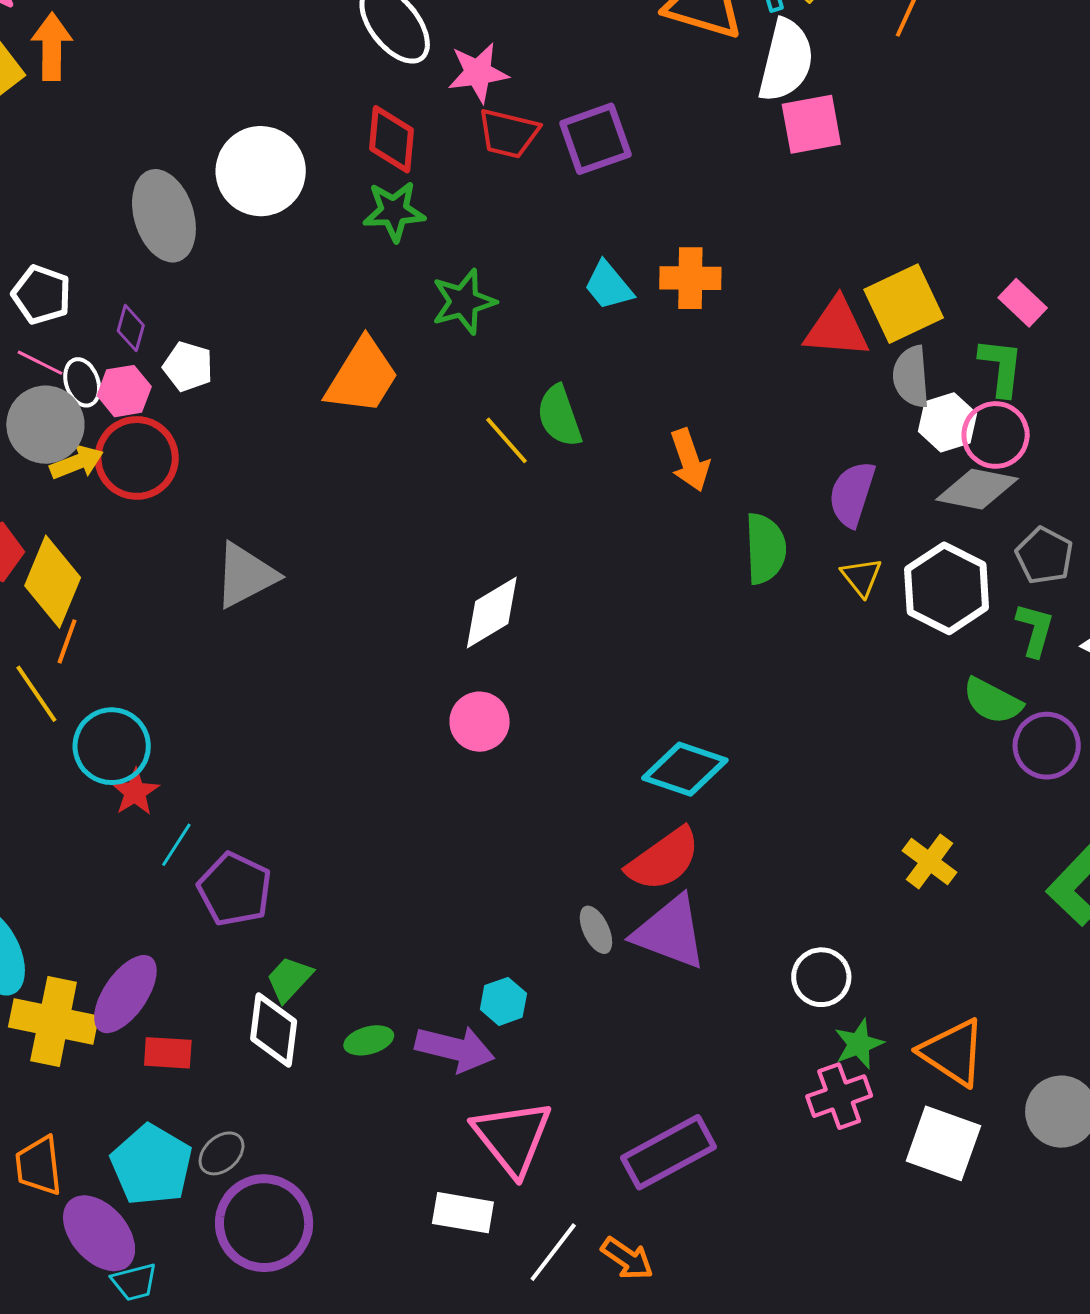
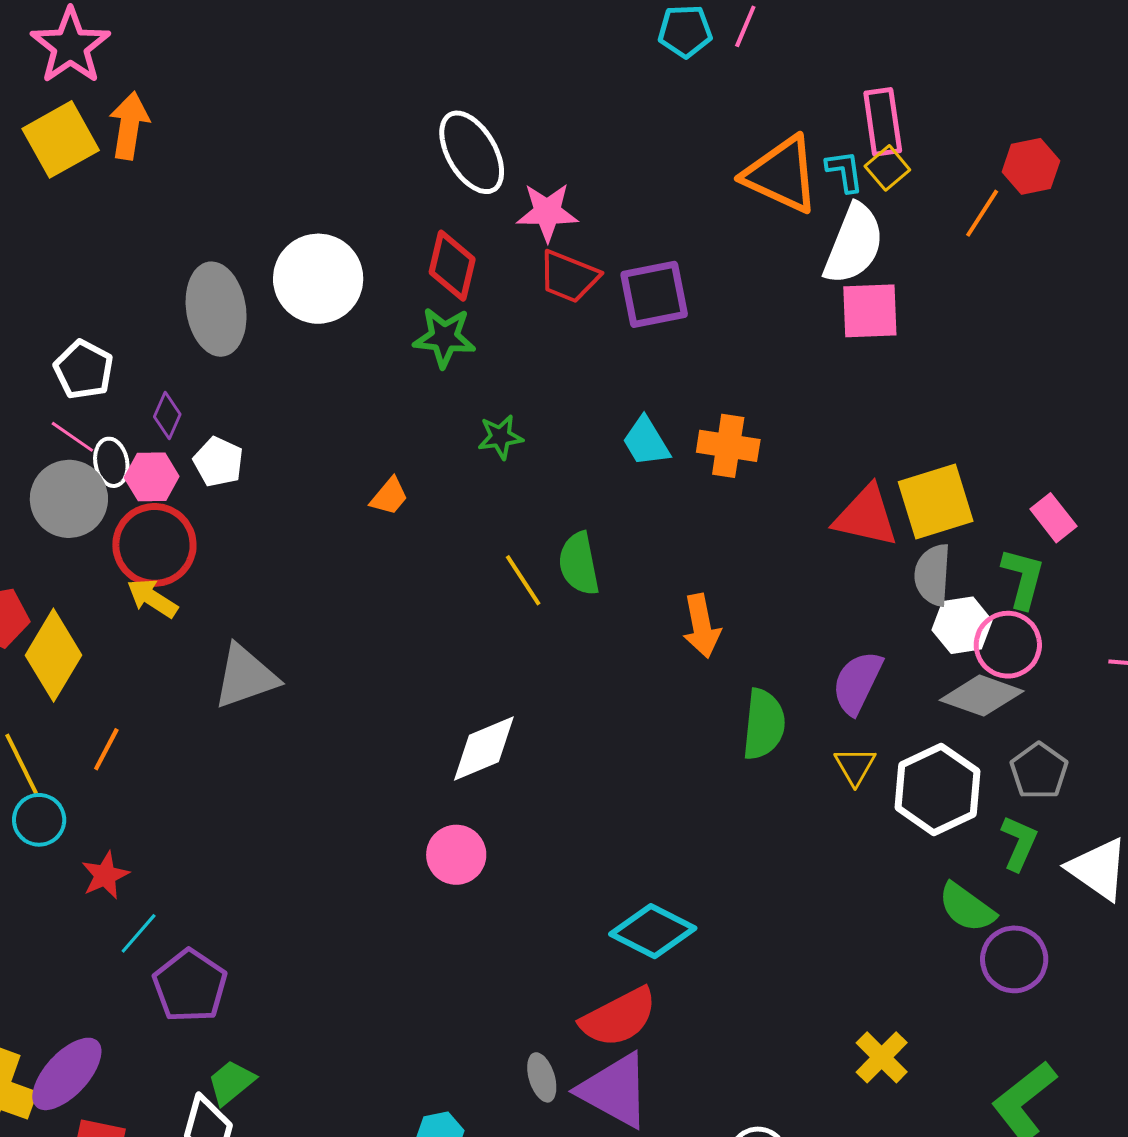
green star: (464, 302) -> (500, 437), size x0.7
orange trapezoid: (362, 376) -> (389, 496), size x0.5
yellow arrow: (77, 462) -> (152, 598), moved, turned -134
orange line: (67, 641) -> (106, 749), moved
cyan circle: (112, 746) -> (39, 820), moved, size x0.7

